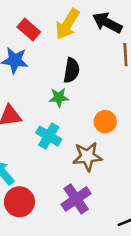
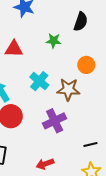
black semicircle: (72, 70) -> (81, 22), moved
cyan cross: (49, 136) -> (39, 81), moved

